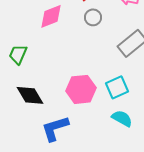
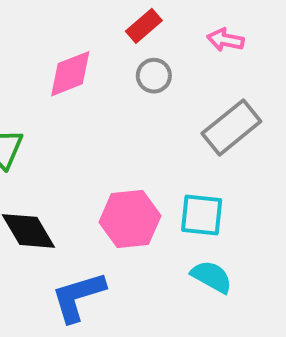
cyan square: (117, 87) -> (202, 215), turned 30

